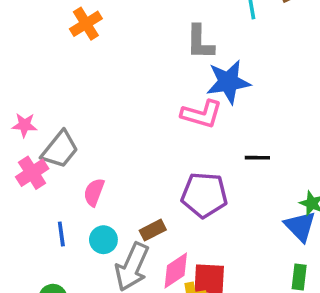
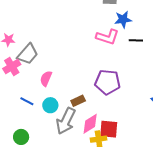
blue star: (228, 82) -> (123, 19), size x0.7
black line: (257, 158) -> (136, 40), moved
blue line: (61, 234) -> (27, 101), turned -56

